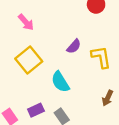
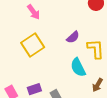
cyan semicircle: (60, 82) -> (78, 67), moved

